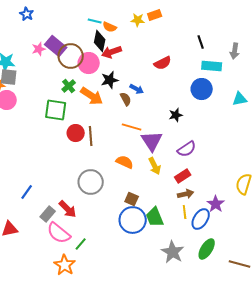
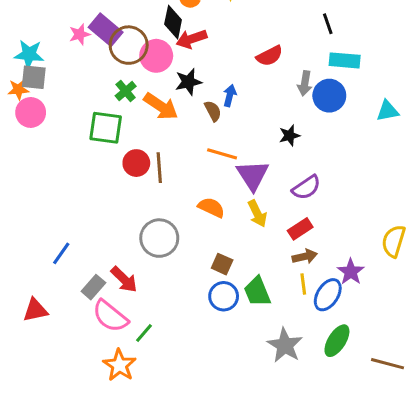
gray arrow: (235, 51) -> (305, 83), moved
blue arrow: (137, 89) -> (230, 96), turned -104
blue circle: (133, 220) -> (224, 296), size x0.7

